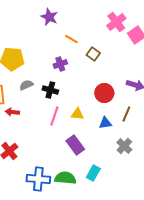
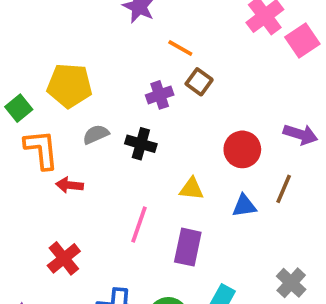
brown square: (93, 54) -> (199, 82), moved
pink line: (54, 116) -> (139, 225), moved
purple rectangle: (75, 145) -> (188, 247), turned 48
gray cross: (124, 146) -> (291, 283), moved

